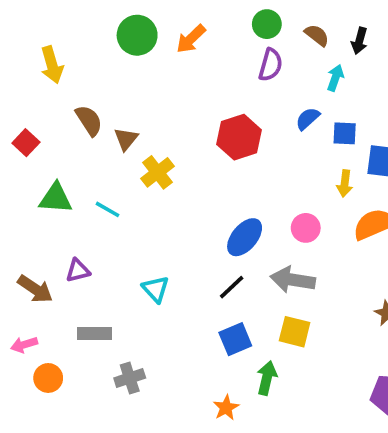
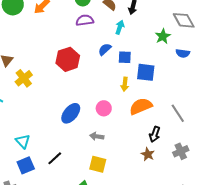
purple semicircle: (271, 65) -> (85, 20), turned -114
gray arrow: (293, 280) -> (97, 136), size x0.6
black line: (232, 287) -> (55, 158), moved
blue square: (235, 339) -> (26, 165), moved

